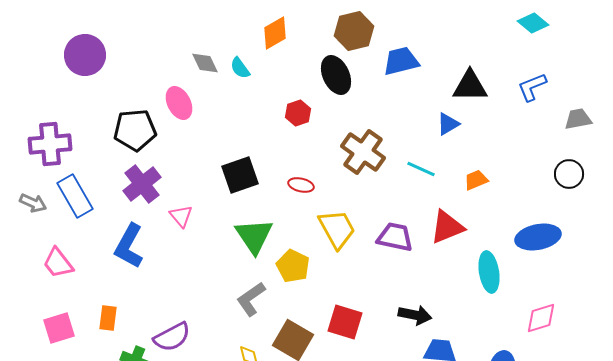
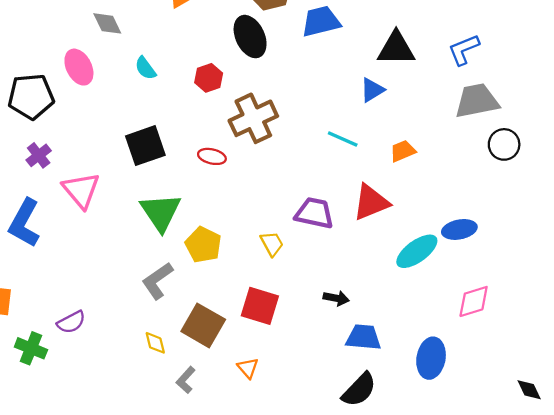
cyan semicircle: (240, 68) -> (145, 68), moved
gray trapezoid: (578, 119) -> (477, 101), moved, size x1.5
brown cross: (363, 152) -> (253, 118), moved, turned 30
purple cross: (142, 184) -> (39, 155), size x0.6
pink triangle: (181, 216) -> (81, 190), size x1.5
yellow trapezoid: (337, 229) -> (272, 244), moved, size x0.6
blue ellipse: (538, 237) -> (459, 229), moved, size x0.7
cyan ellipse: (489, 272) -> (417, 251), turned 63
black arrow: (415, 315) -> (336, 298), size x0.7
purple semicircle: (172, 337) -> (71, 322), size x0.7

